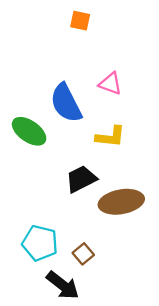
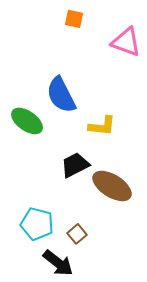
pink triangle: (110, 84) -> (126, 42), moved, size x1.4
brown ellipse: (121, 202) -> (112, 186), turned 42

